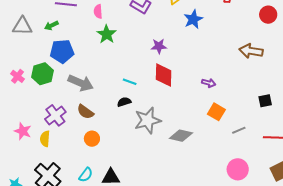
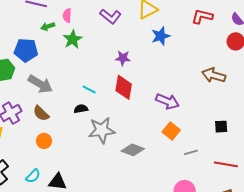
green arrow: (51, 26) -> (48, 26), moved
purple arrow: (209, 83) -> (167, 101), size x1.6

